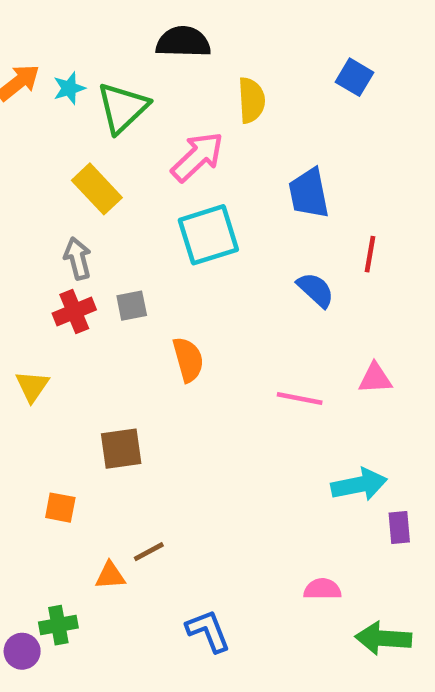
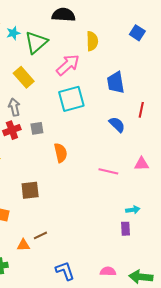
cyan arrow: (359, 485) -> (133, 210), size x0.6
purple rectangle: (399, 528) -> (126, 229), moved
pink semicircle: (322, 589) -> (108, 271), moved

